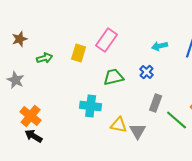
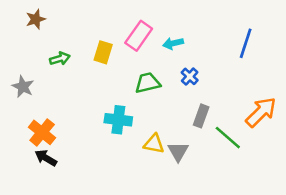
brown star: (20, 39) -> (36, 19), moved
cyan arrow: (160, 46) -> (173, 43), moved

